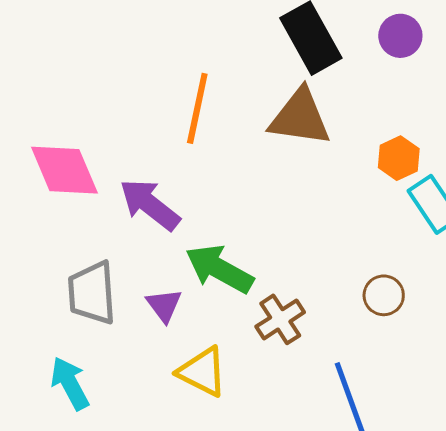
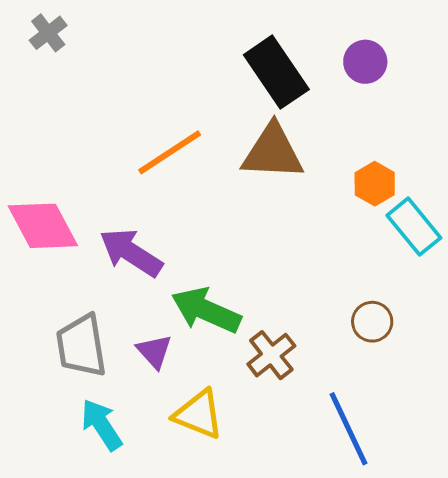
orange line: (197, 108) -> (170, 152), turned 50
cyan arrow: (70, 383) -> (102, 425), moved

